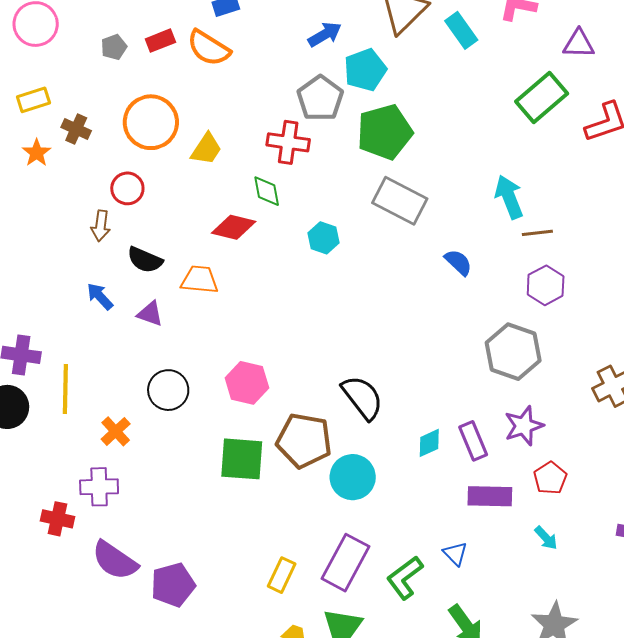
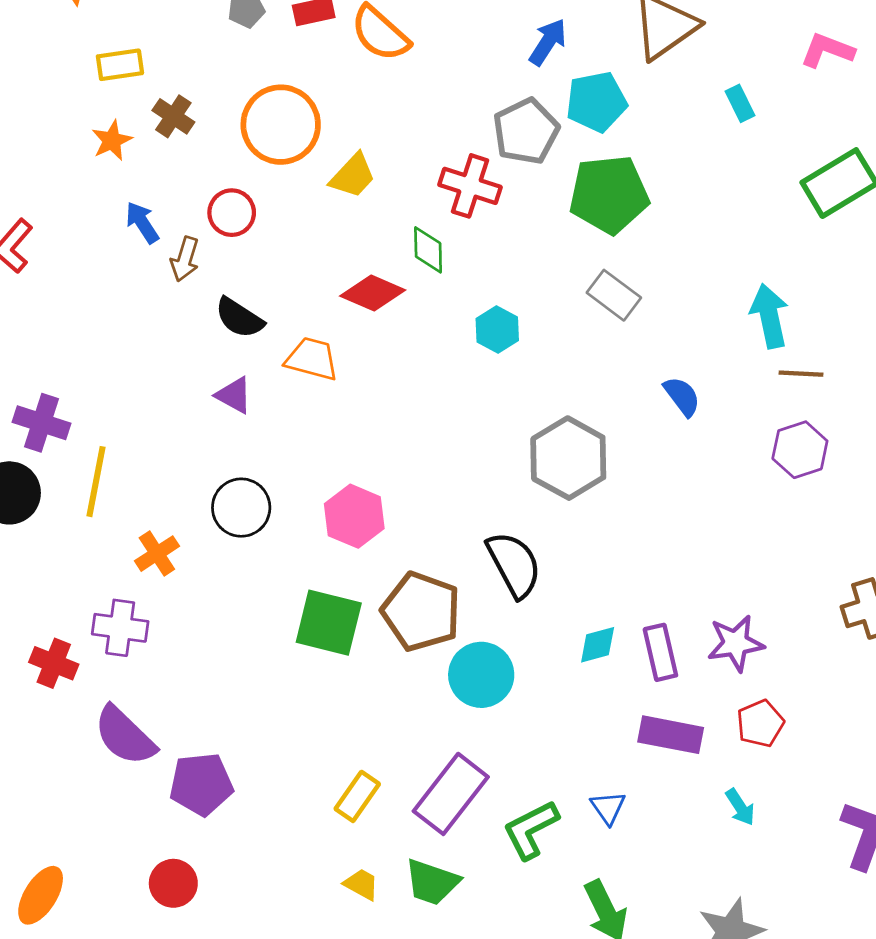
cyan rectangle: (461, 30) -> (740, 103), moved, size x0.7
blue arrow: (325, 34) -> (548, 42), turned -36
gray rectangle: (400, 201) -> (614, 295), size x0.7
blue arrow: (100, 296) -> (142, 222), moved
gray hexagon: (513, 352) -> (568, 458), moved

